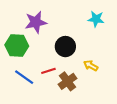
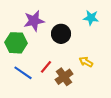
black circle: (65, 47) -> (61, 34), moved
red line: (48, 71) -> (46, 67), turned -32

